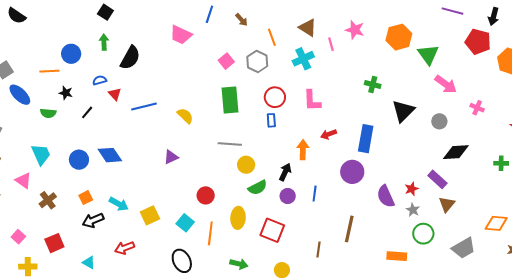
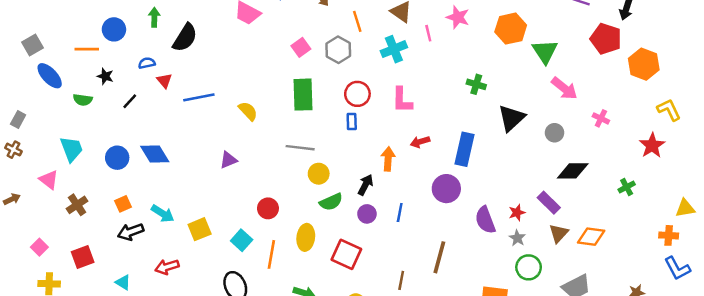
green cross: (501, 163) -> (627, 187), turned -32
orange diamond: (496, 223) -> (591, 237), moved

